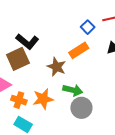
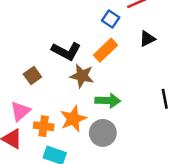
black L-shape: (27, 42) -> (66, 51), moved
brown square: (18, 59) -> (32, 75), size x0.6
gray circle: (81, 108) -> (103, 133), moved

